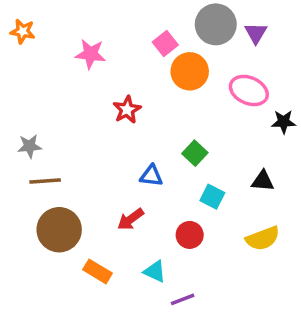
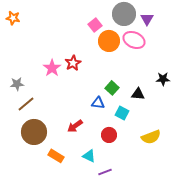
pink star: (90, 54) -> (52, 68), moved, turned 30
pink ellipse: (249, 90) -> (134, 40), moved
black star: (284, 122) -> (163, 79), moved
blue triangle: (151, 176) -> (98, 103), moved
brown line: (45, 181) -> (26, 104), turned -36
black triangle: (263, 181) -> (138, 94), moved

